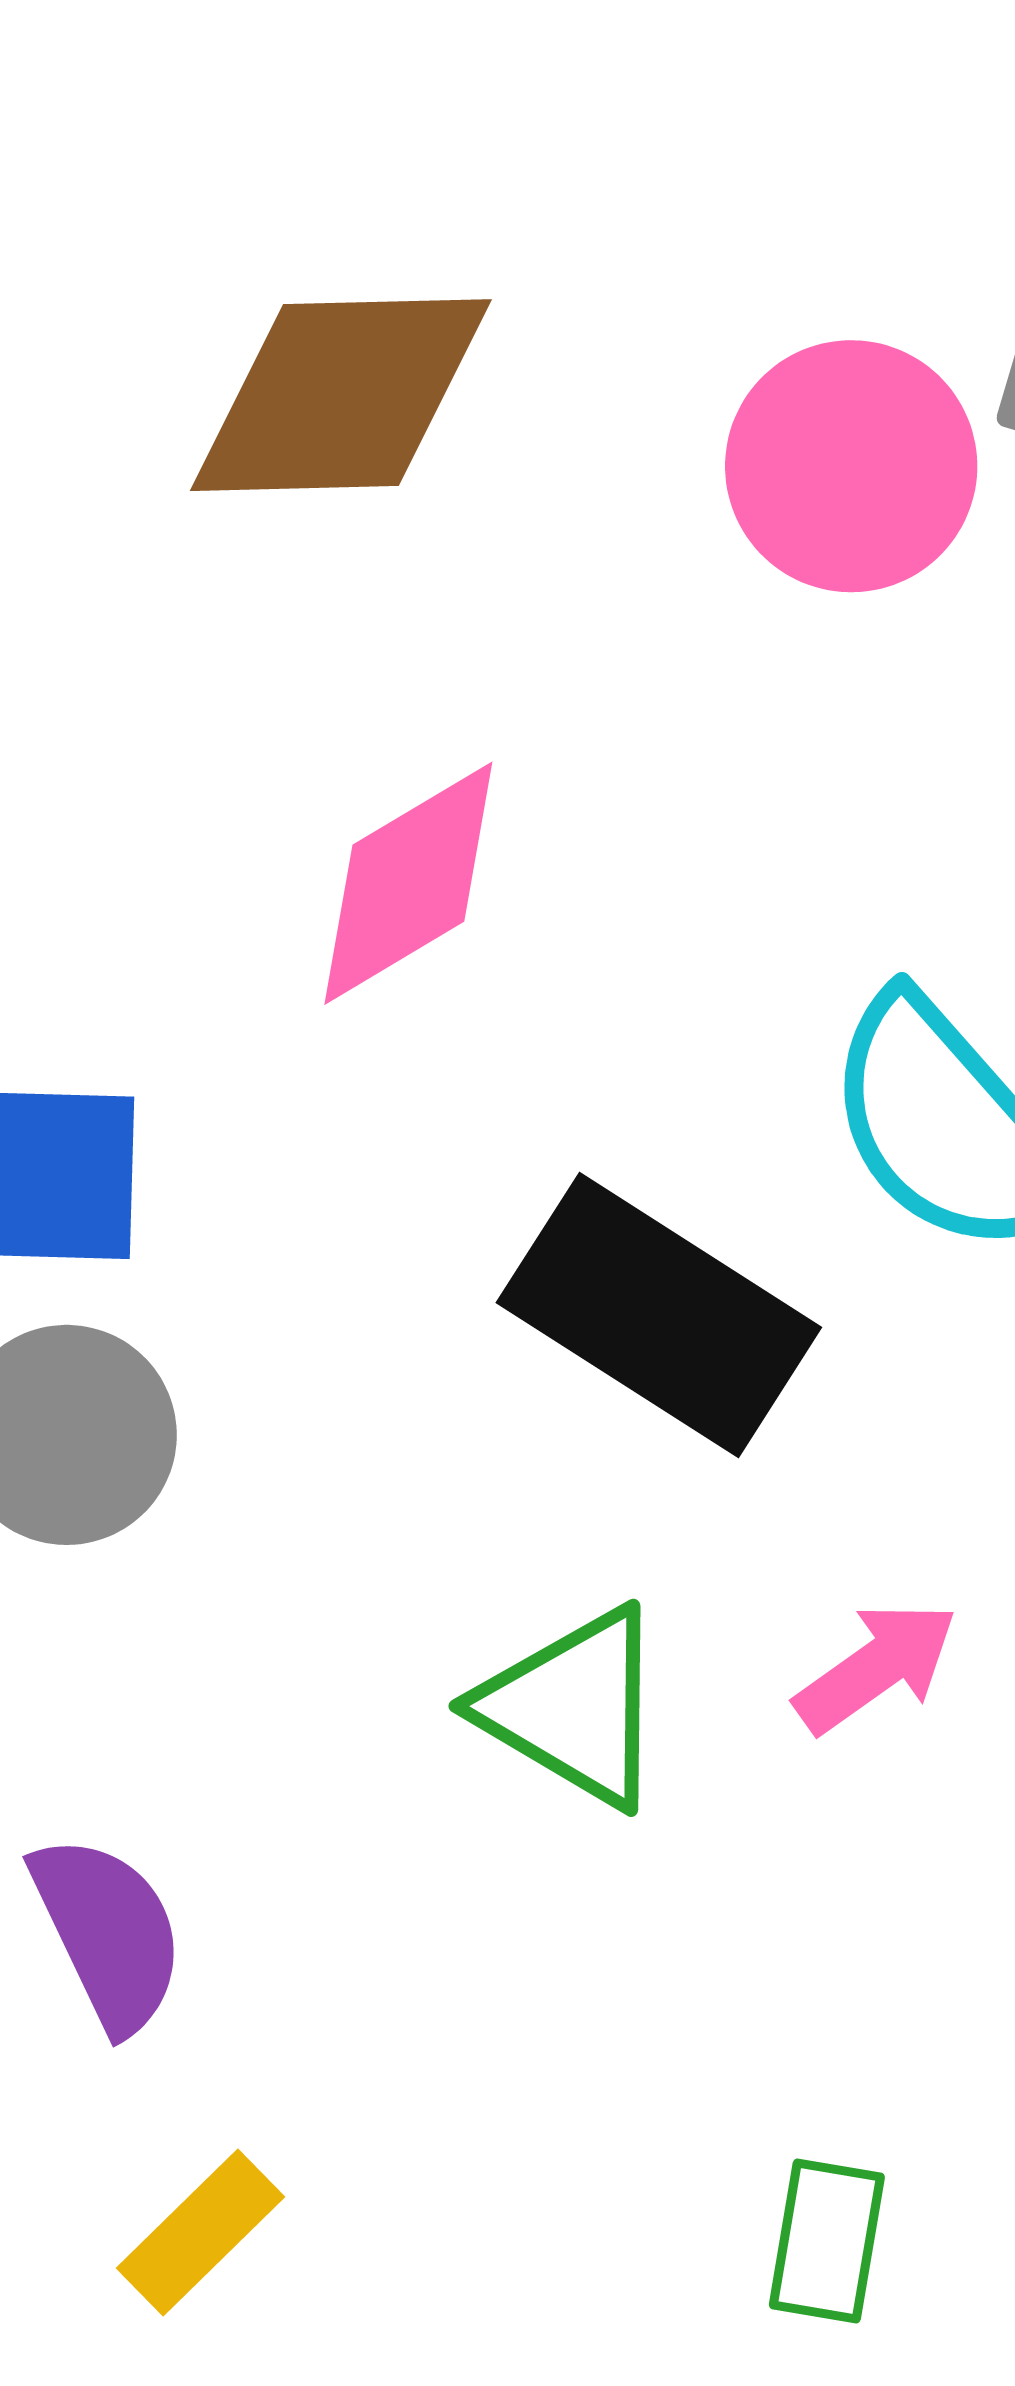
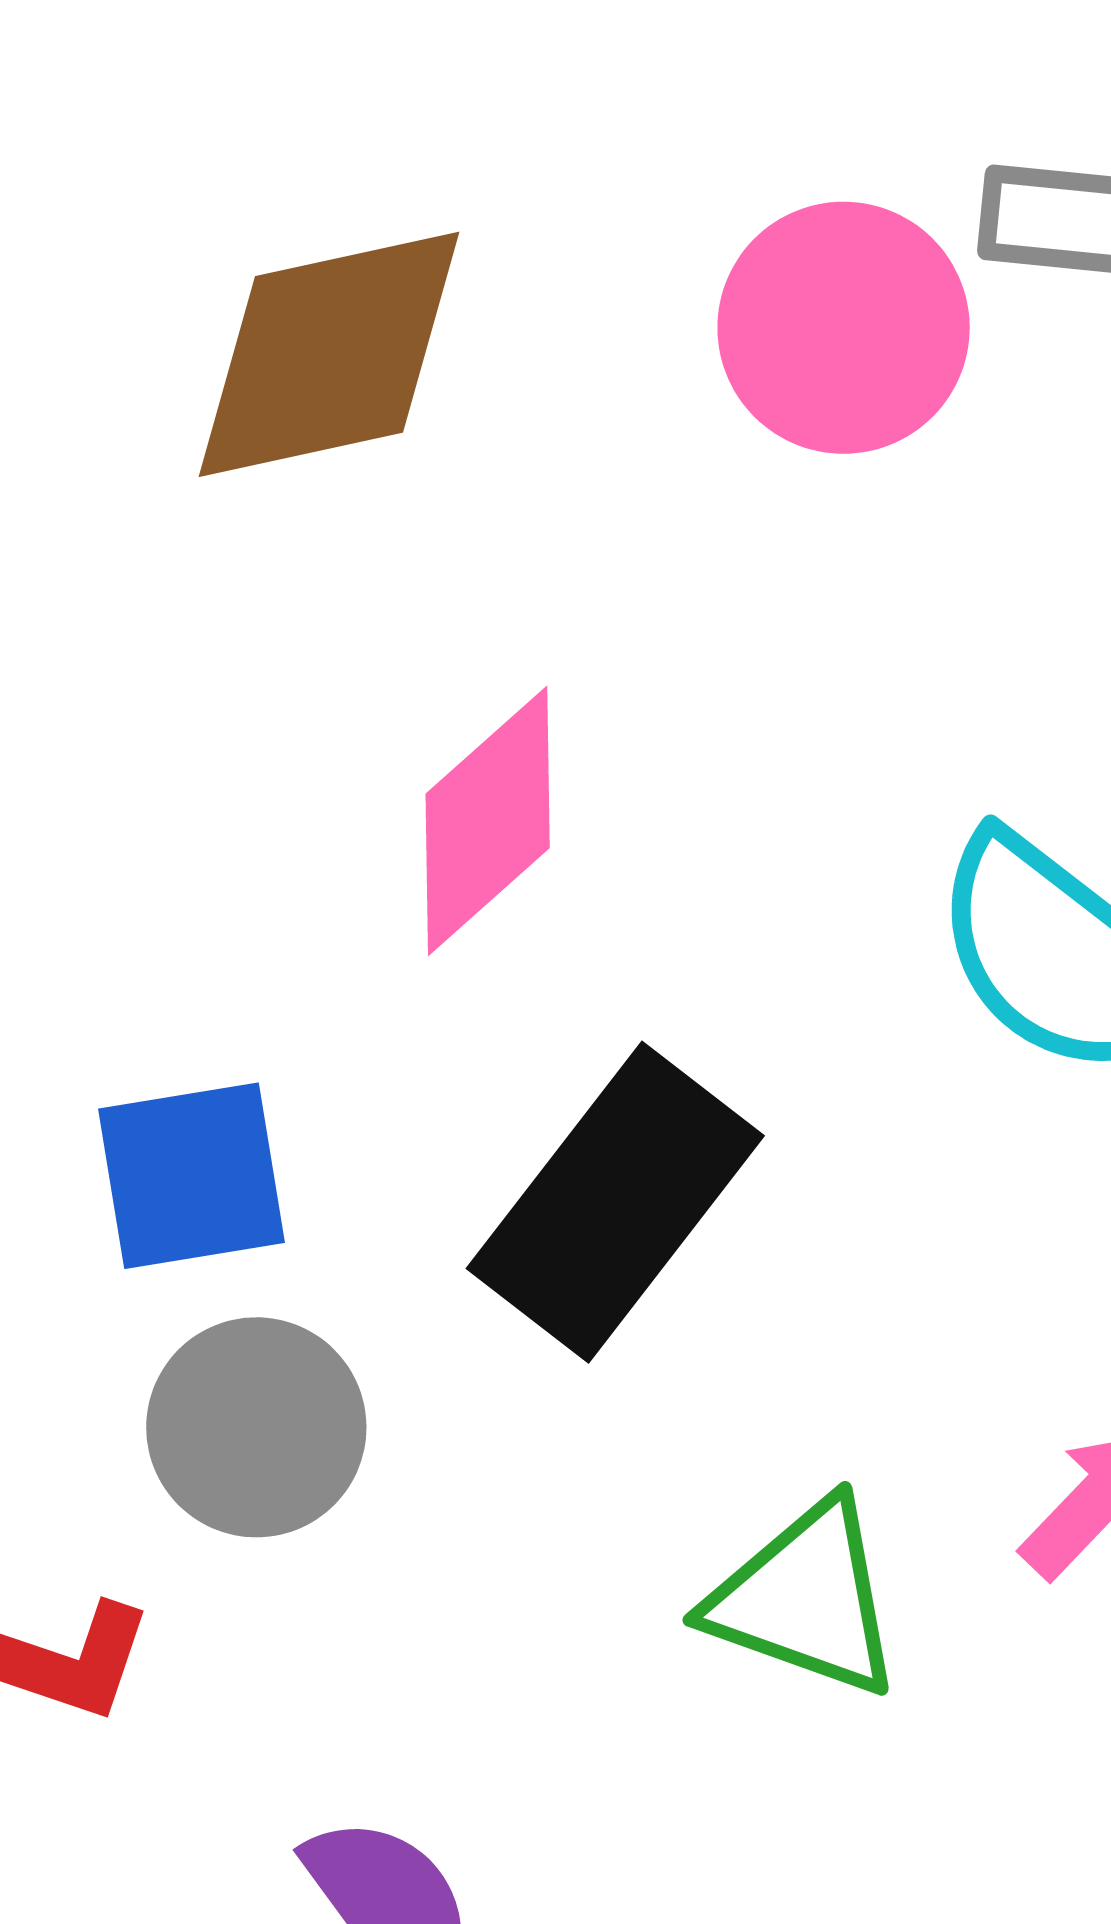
black rectangle: (659, 1315) -> (615, 1202), moved, turned -74

